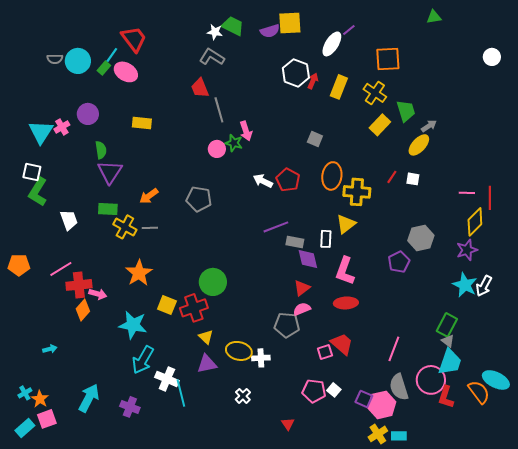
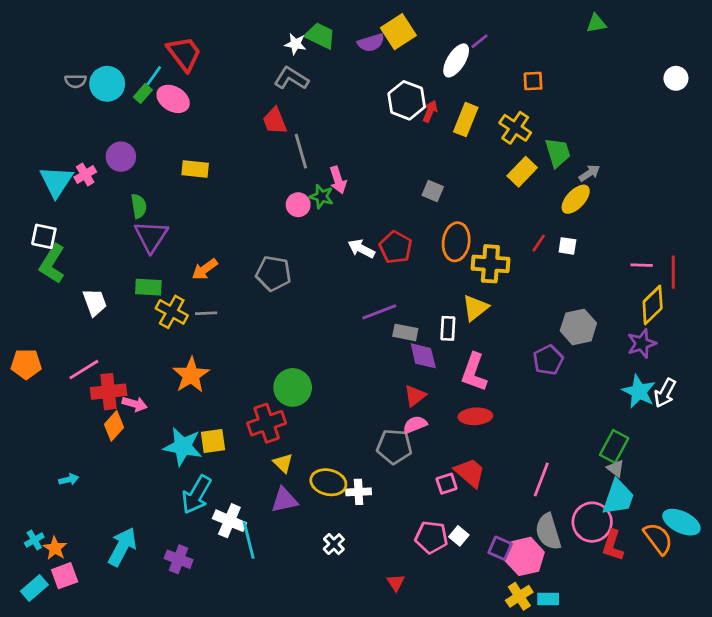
yellow square: (290, 23) -> (398, 32), turned -30
orange square: (388, 59) -> (533, 81), size x0.6
yellow square: (167, 305) -> (213, 441), moved, turned -30

